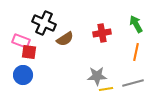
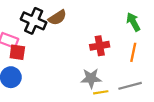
red cross: (102, 33) -> (100, 46), moved
brown semicircle: (65, 39) -> (57, 18), moved

